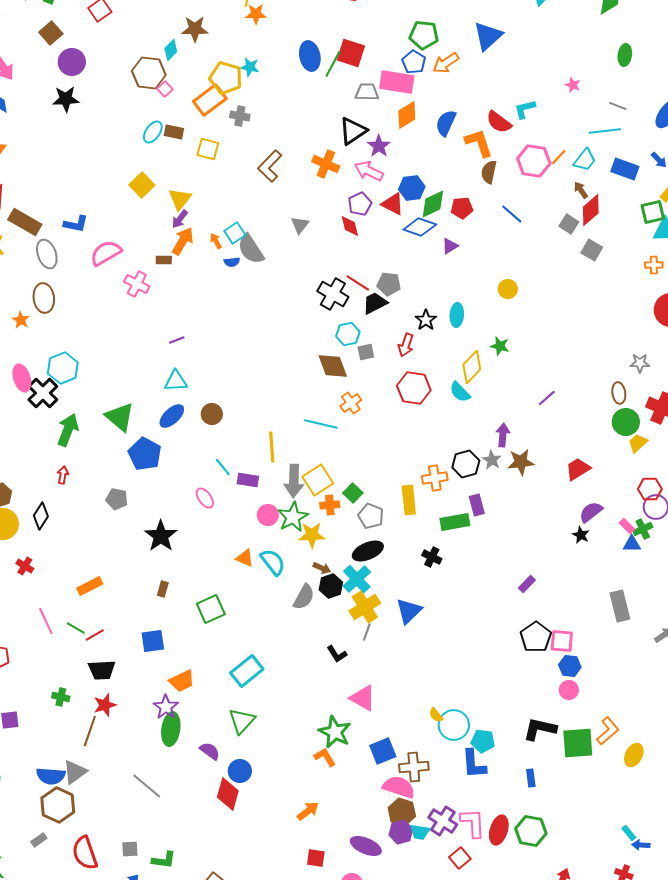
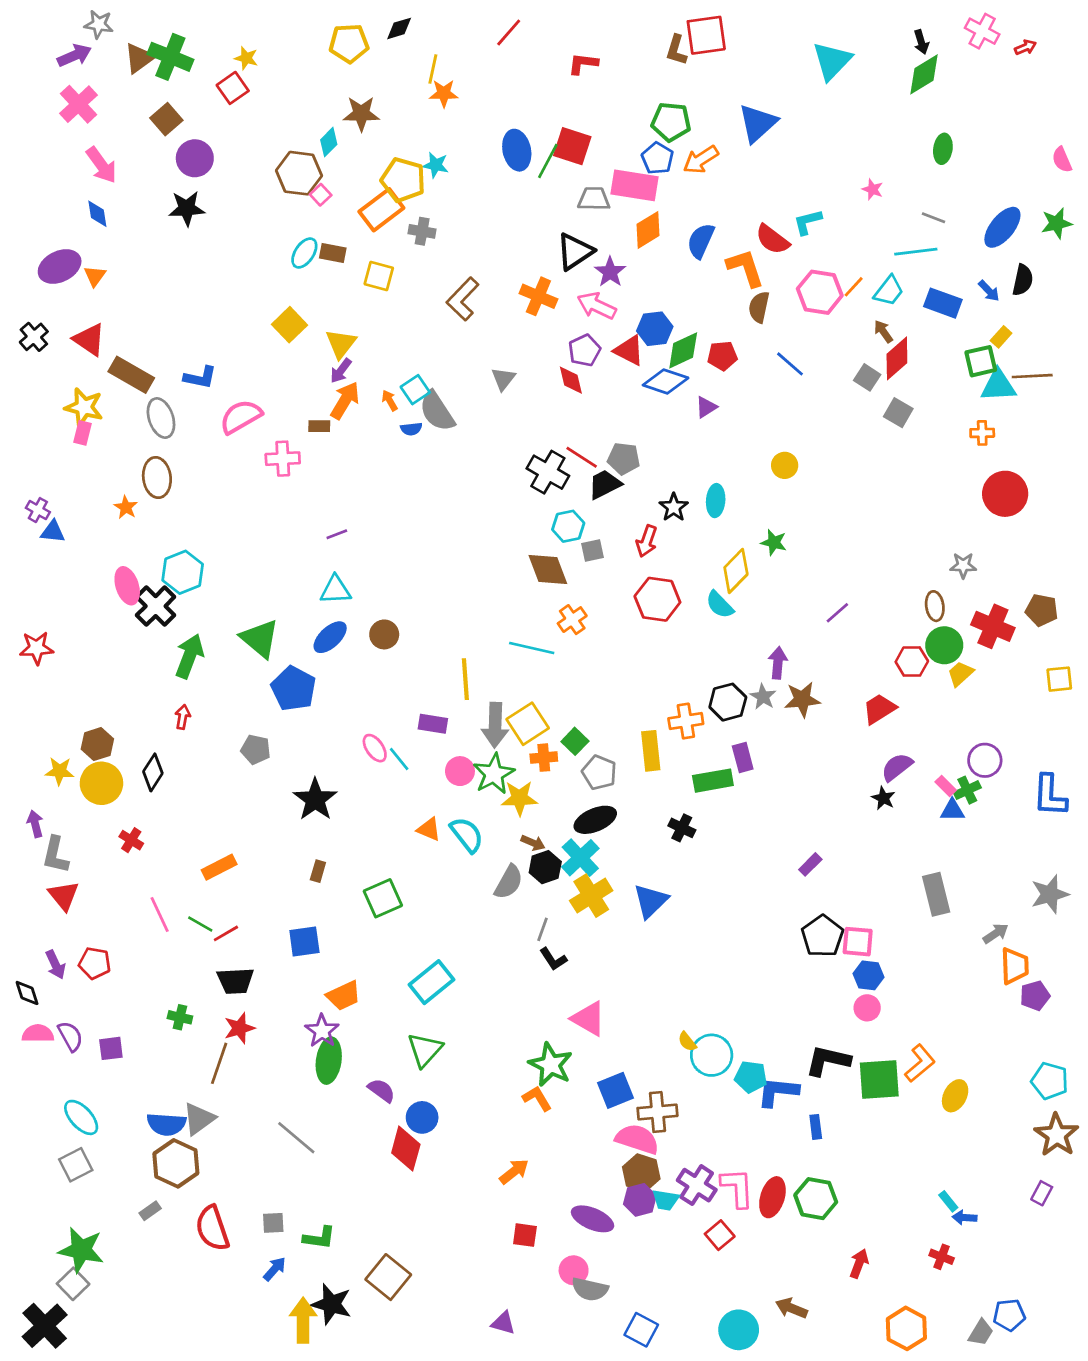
pink cross: (137, 284) -> (283, 459), turned -30
cyan line: (223, 467) -> (399, 759), moved
red hexagon: (650, 489) -> (912, 662), moved
gray line: (367, 632) -> (542, 929), moved
blue L-shape: (474, 764) -> (778, 1092), moved, turned 100

